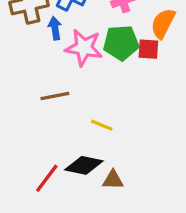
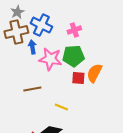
orange semicircle: (163, 23) -> (94, 73), moved
red square: (148, 49) -> (78, 78), moved

